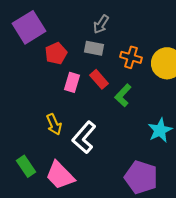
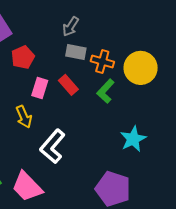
gray rectangle: (94, 48) -> (76, 52), moved
green L-shape: (123, 95) -> (106, 91), moved
yellow arrow: (54, 124) -> (24, 117), moved

